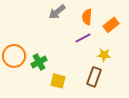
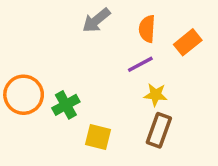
yellow star: (104, 55) -> (156, 95), moved

